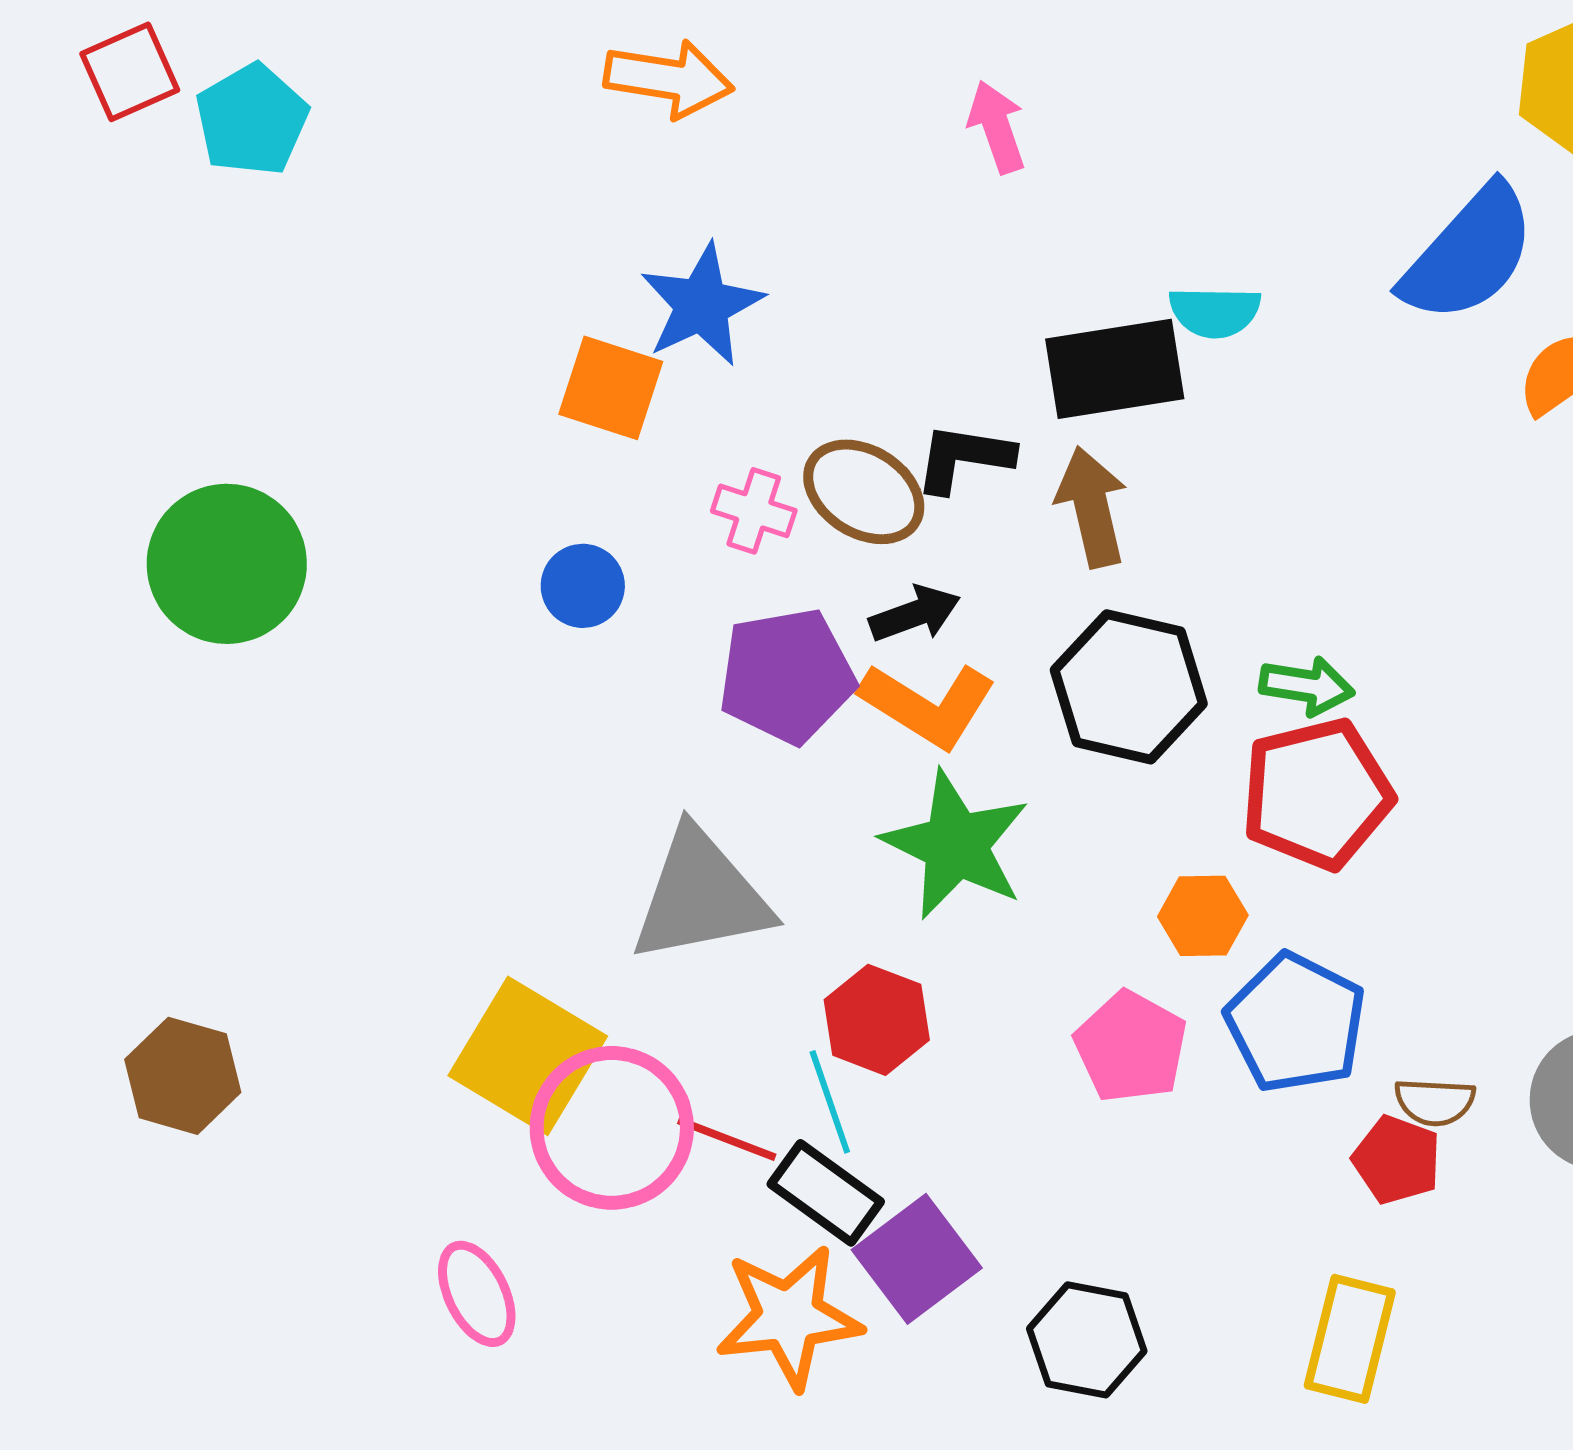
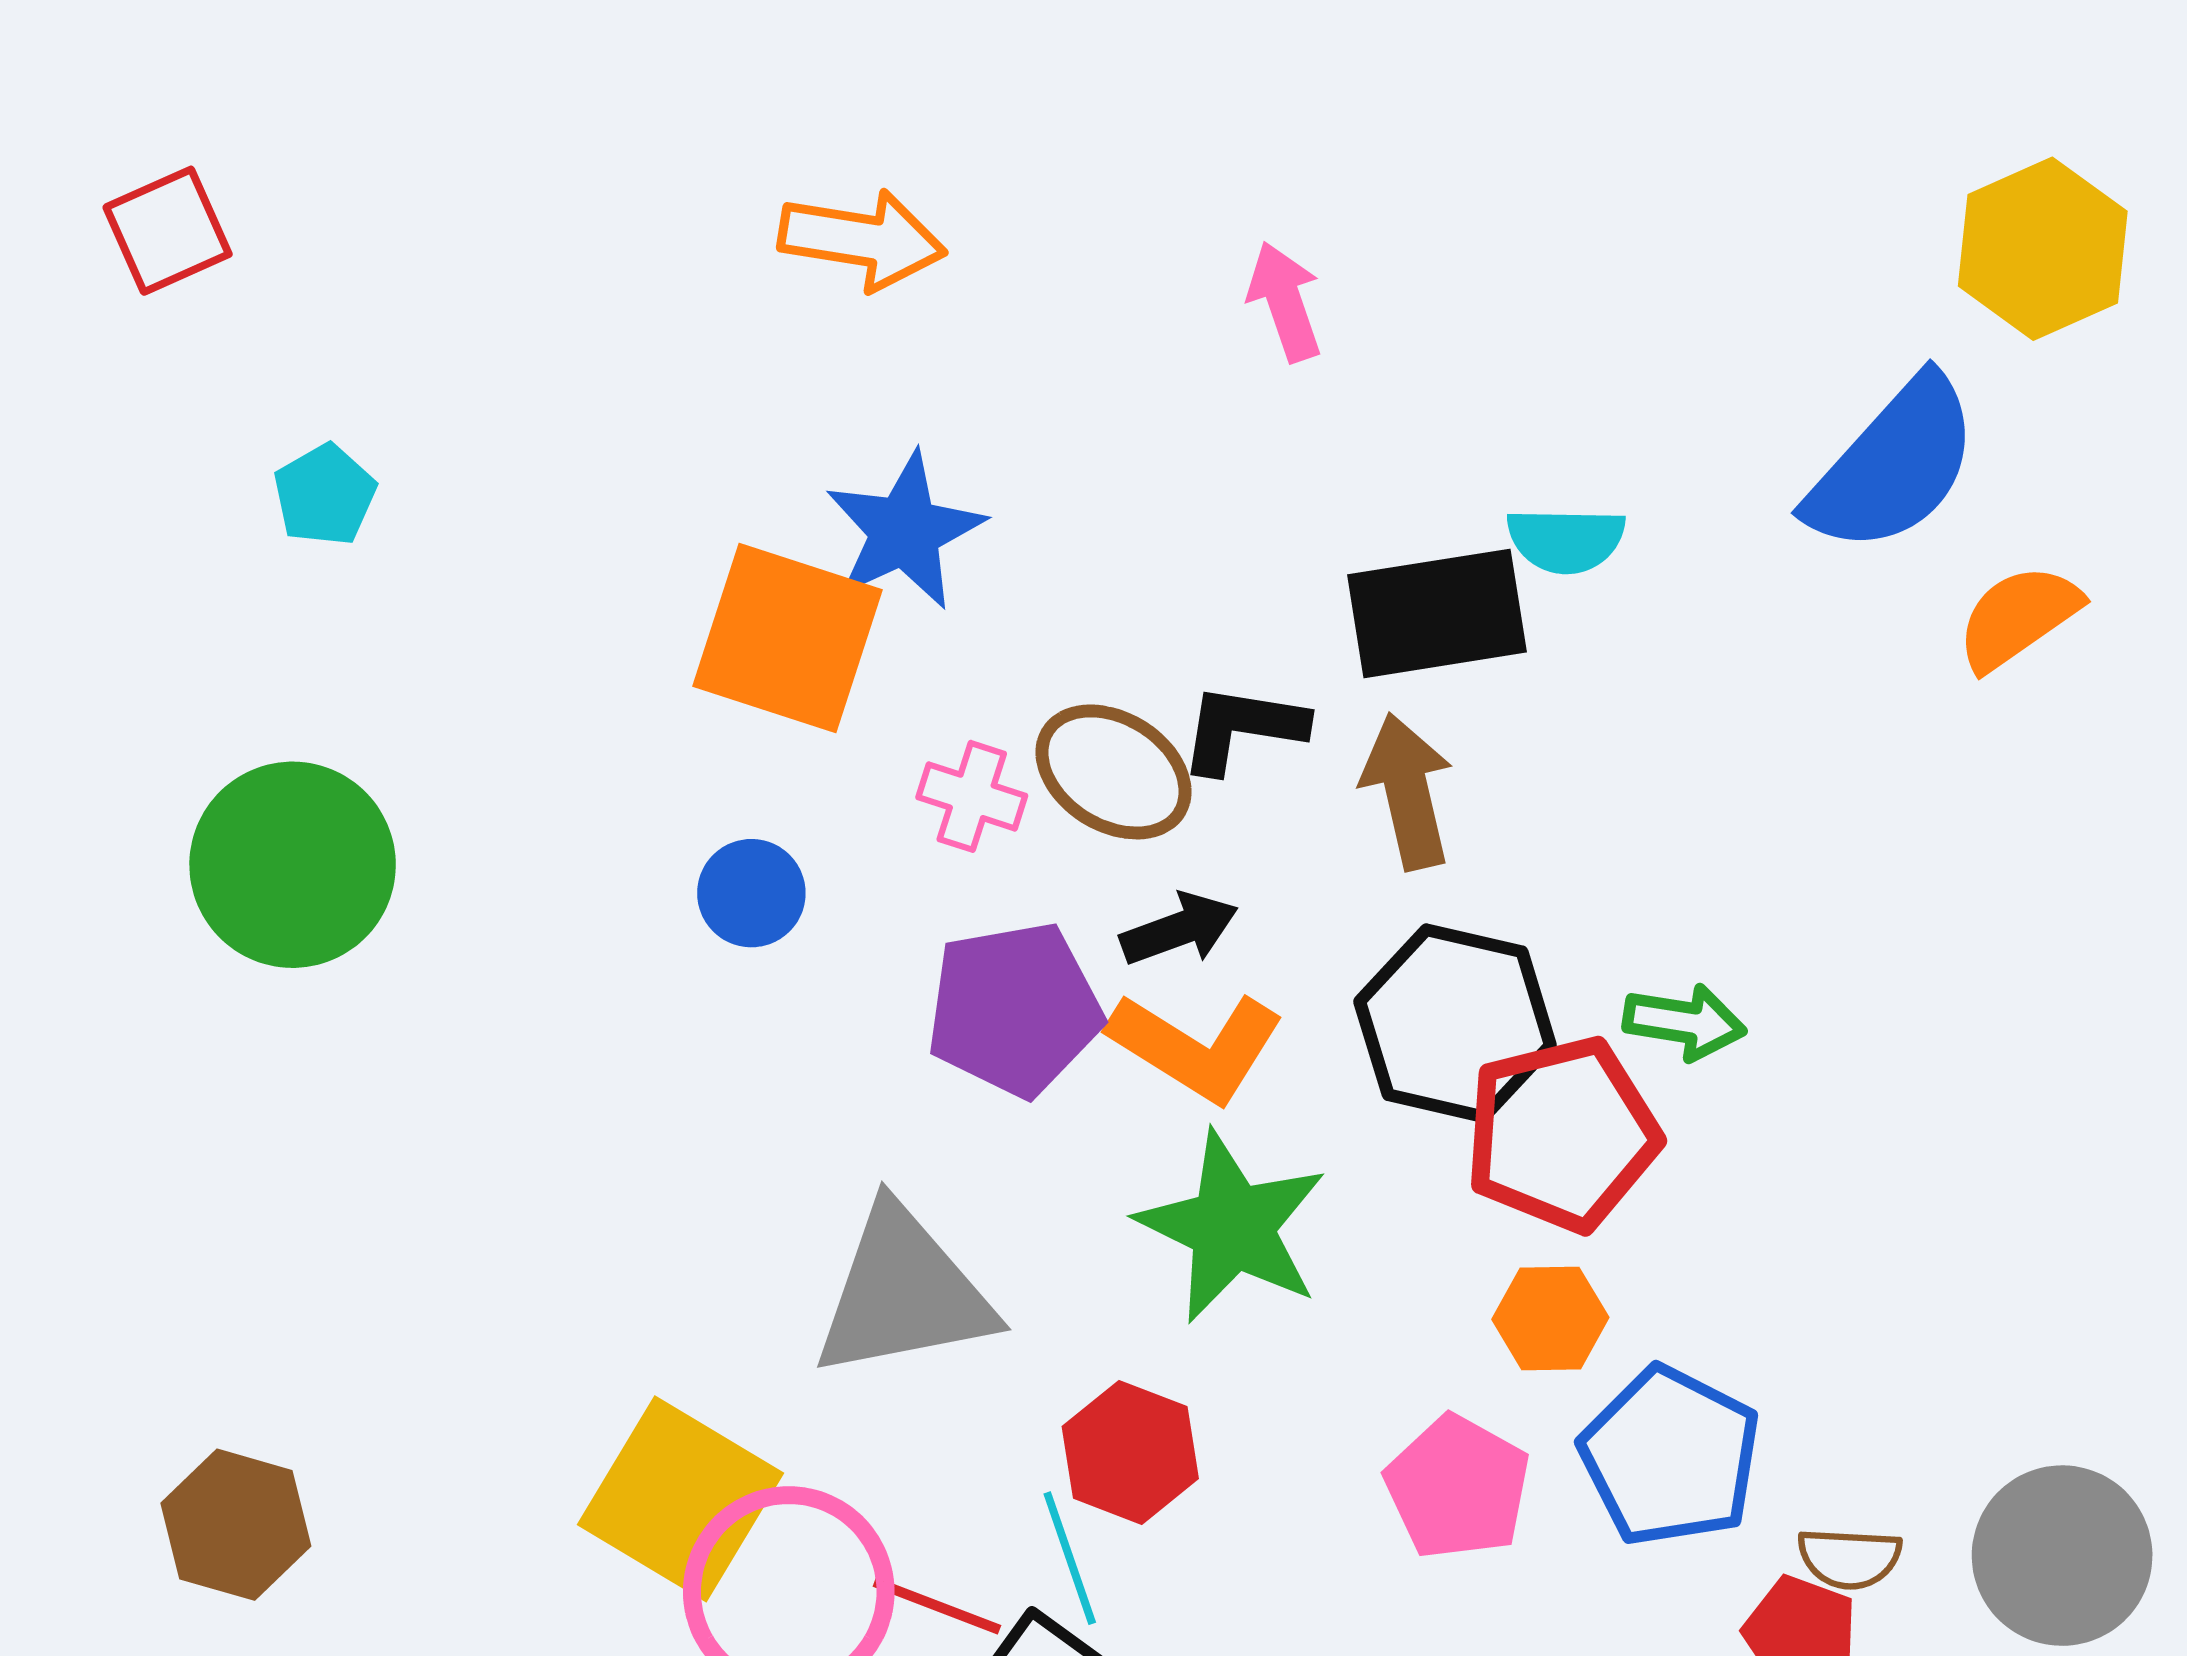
cyan pentagon: (252, 120) -> (325, 495), moved, size x0.7
orange square: (611, 388) -> (787, 638), size x1.4
red pentagon: (1317, 794) -> (1562, 1134), moved

